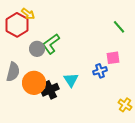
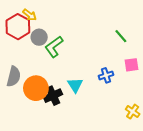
green line: (119, 27) -> (121, 36), moved
gray circle: (37, 49) -> (39, 37), moved
pink square: (113, 58) -> (132, 65), moved

